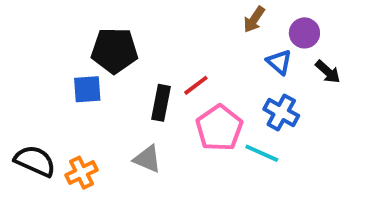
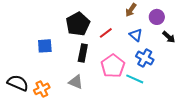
black pentagon: (114, 50) -> (78, 24), moved, turned -30
blue triangle: (279, 62) -> (136, 35), moved
red line: (196, 85) -> (106, 33), moved

